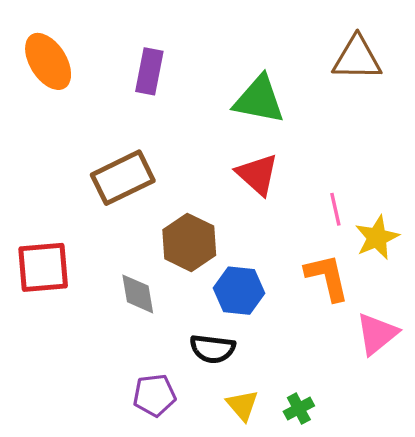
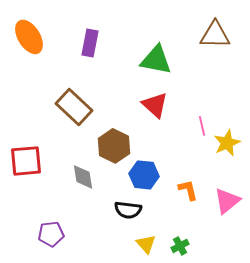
brown rectangle: (123, 178) -> (74, 107), turned 69
orange L-shape: (327, 277) -> (188, 190), moved, size x0.7
purple pentagon: (154, 395) -> (51, 234), moved

